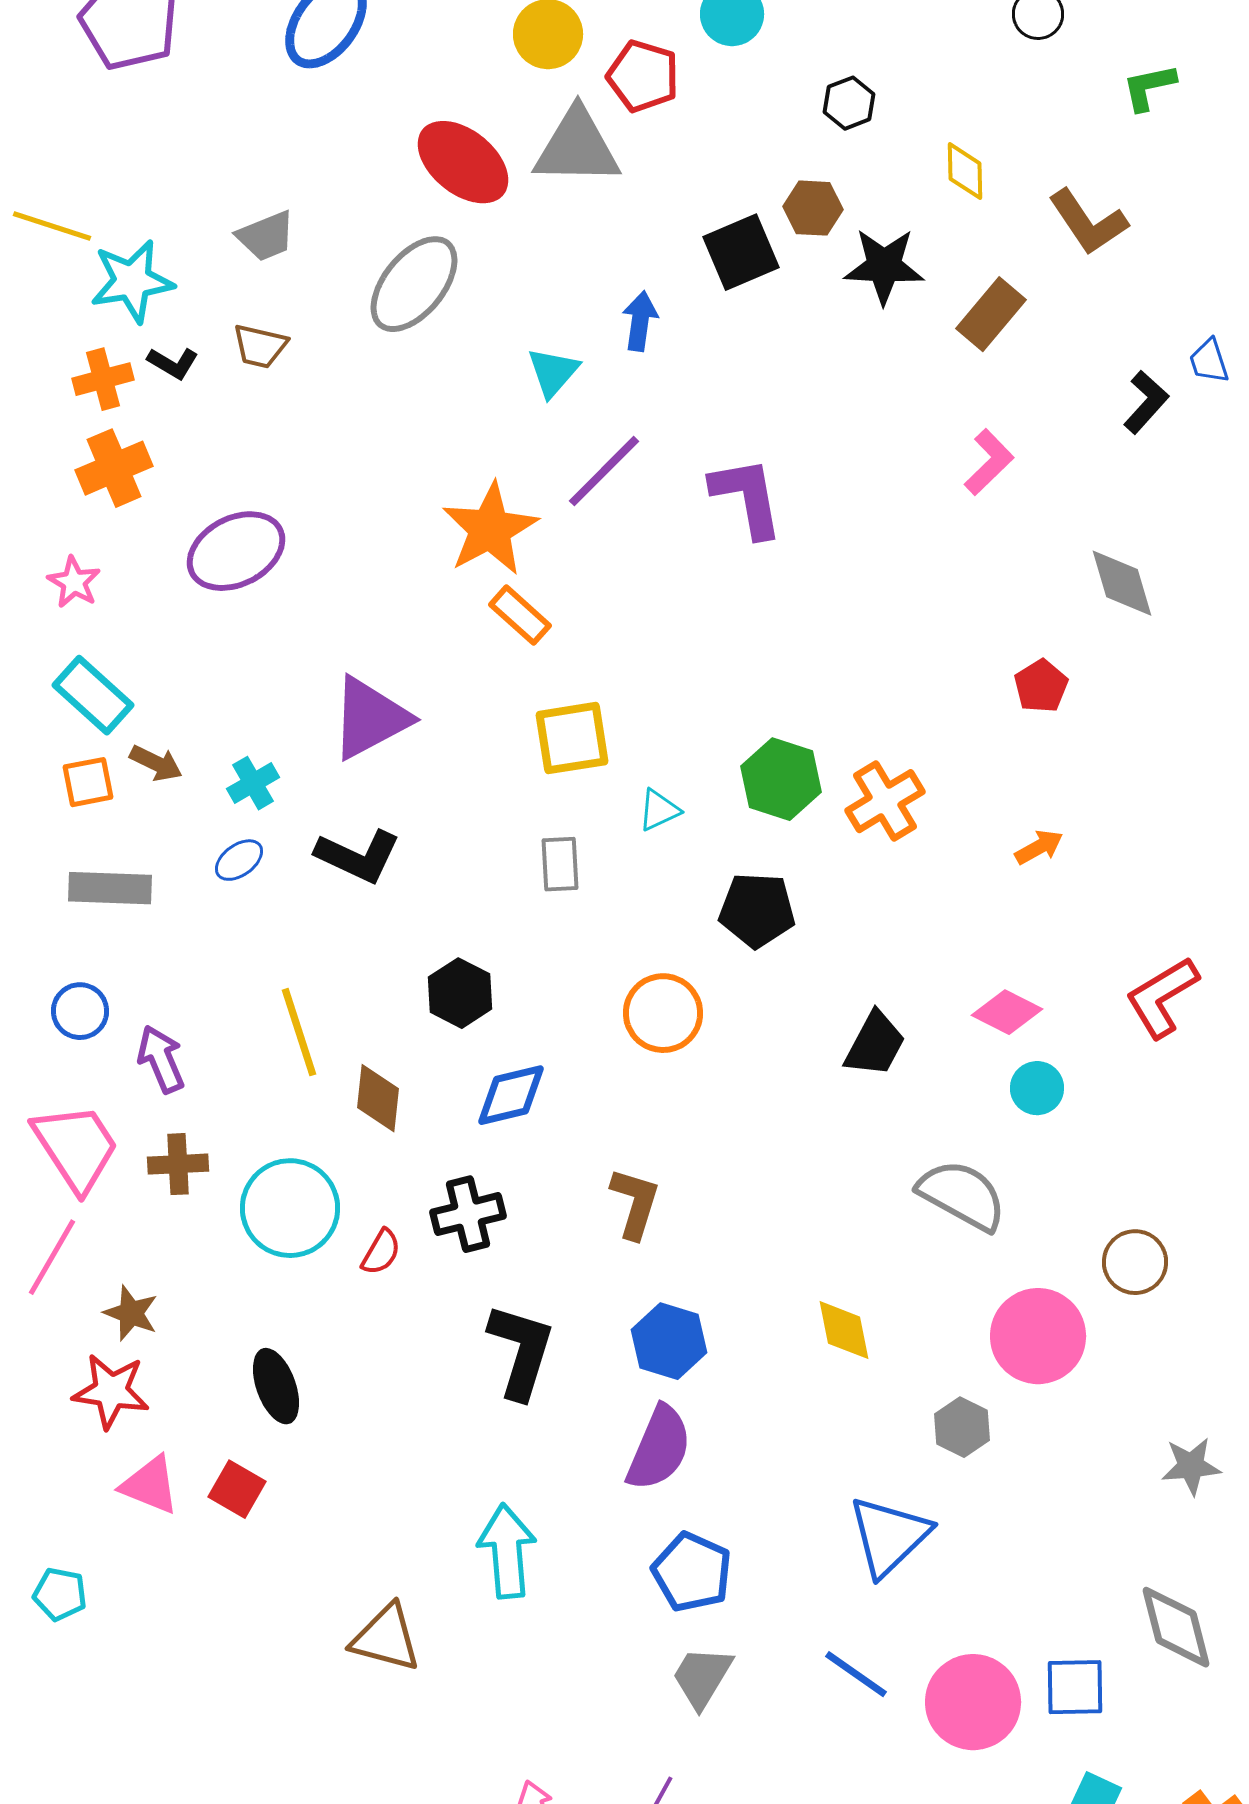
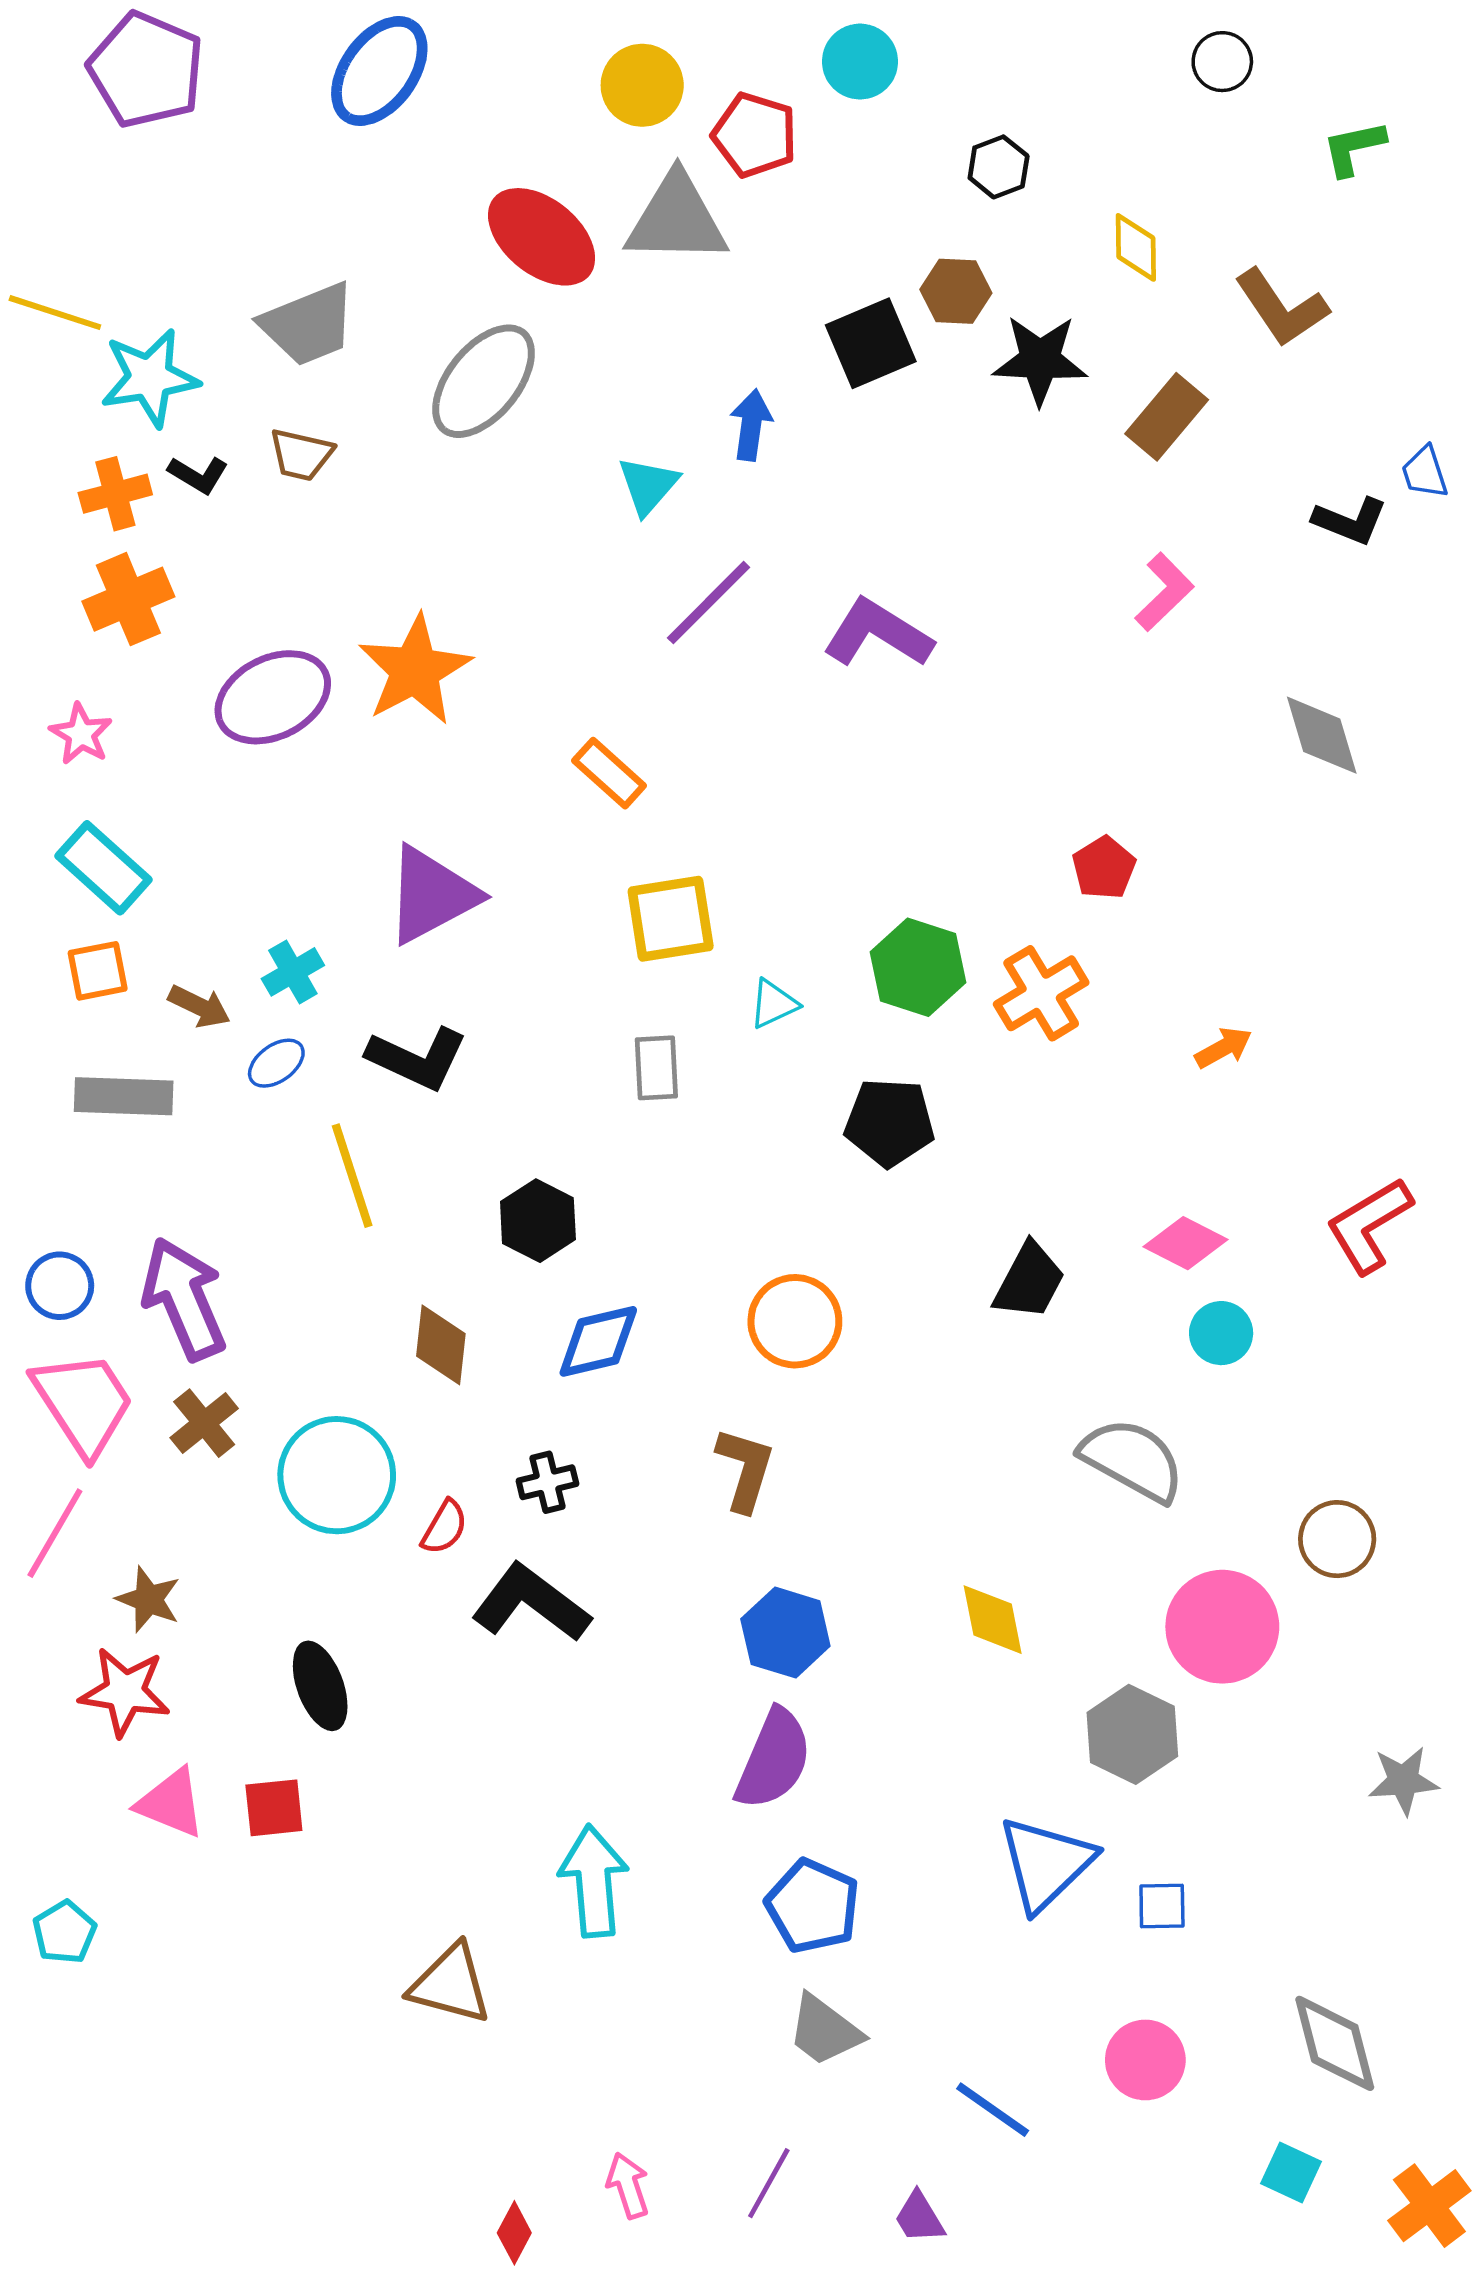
gray trapezoid: (266, 236) -> (308, 324), size x1.4
black L-shape: (1146, 402) -> (1350, 521), turned 70
purple L-shape: (747, 497) -> (878, 633), turned -48
orange star: (490, 529) -> (415, 670), moved
red pentagon: (1041, 686) -> (1104, 868), moved
brown arrow: (156, 763) -> (199, 1006), moved
blue circle: (80, 1011) -> (60, 1286), moved
orange circle: (663, 1013) -> (795, 1321), moved
yellow line: (299, 1032) -> (352, 1176), moved
purple arrow: (161, 1059) -> (184, 1299), size x1.5
brown cross: (178, 1164) -> (204, 1423), turned -36
black cross: (468, 1214) -> (547, 1482), size x0.7
black L-shape: (521, 1351) -> (531, 1603), moved, turned -70
gray hexagon: (962, 1427) -> (1132, 1734), size x1.4
red square: (237, 1489) -> (274, 1808), turned -36
cyan pentagon: (60, 1594) -> (64, 1932), turned 30
gray diamond: (1176, 1627) -> (1335, 2043), moved
blue line: (856, 1674) -> (993, 2110), moved
gray trapezoid: (702, 1677) -> (824, 2030), turned -84
blue square: (1075, 1687) -> (1162, 1906), moved, size x0.7
pink circle: (973, 1702) -> (1145, 2060), size x0.7

